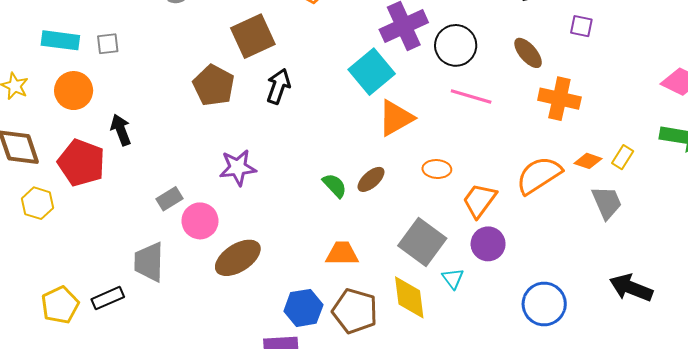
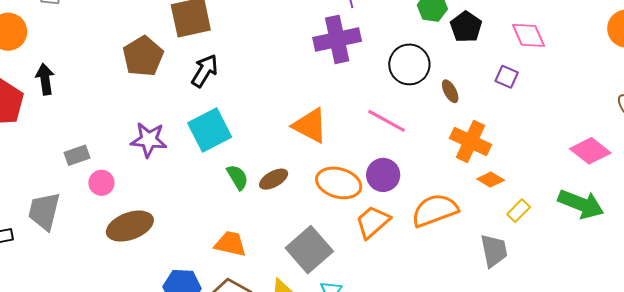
black circle: (456, 45) -> (409, 64), moved
brown ellipse: (528, 53) -> (450, 91), size x0.7
cyan square: (372, 72) -> (210, 130), moved
orange triangle: (396, 118) -> (310, 126), turned 45
orange diamond: (588, 161) -> (491, 180), moved
orange ellipse: (437, 169) -> (339, 183), size x1.6
pink circle: (200, 221) -> (101, 183), size x0.7
purple circle: (488, 244) -> (383, 175), moved

